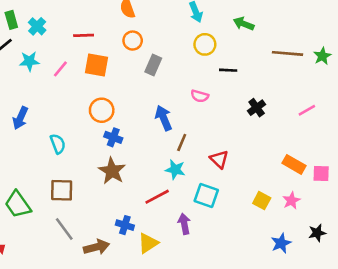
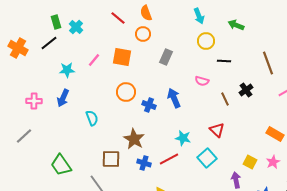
red line: (84, 35) -> (118, 18), moved, turned 42
orange circle: (133, 41) -> (143, 34), moved
brown line: (287, 53) -> (268, 63), moved, turned 65
cyan star: (29, 61) -> (67, 70), moved
blue cross: (113, 137) -> (149, 105), moved
brown line: (182, 142) -> (225, 99), moved, turned -48
brown square: (62, 190) -> (111, 159), moved
cyan square: (206, 195) -> (207, 158), turned 30
purple arrow: (184, 224) -> (236, 180), moved
blue cross: (125, 225) -> (144, 163), moved

